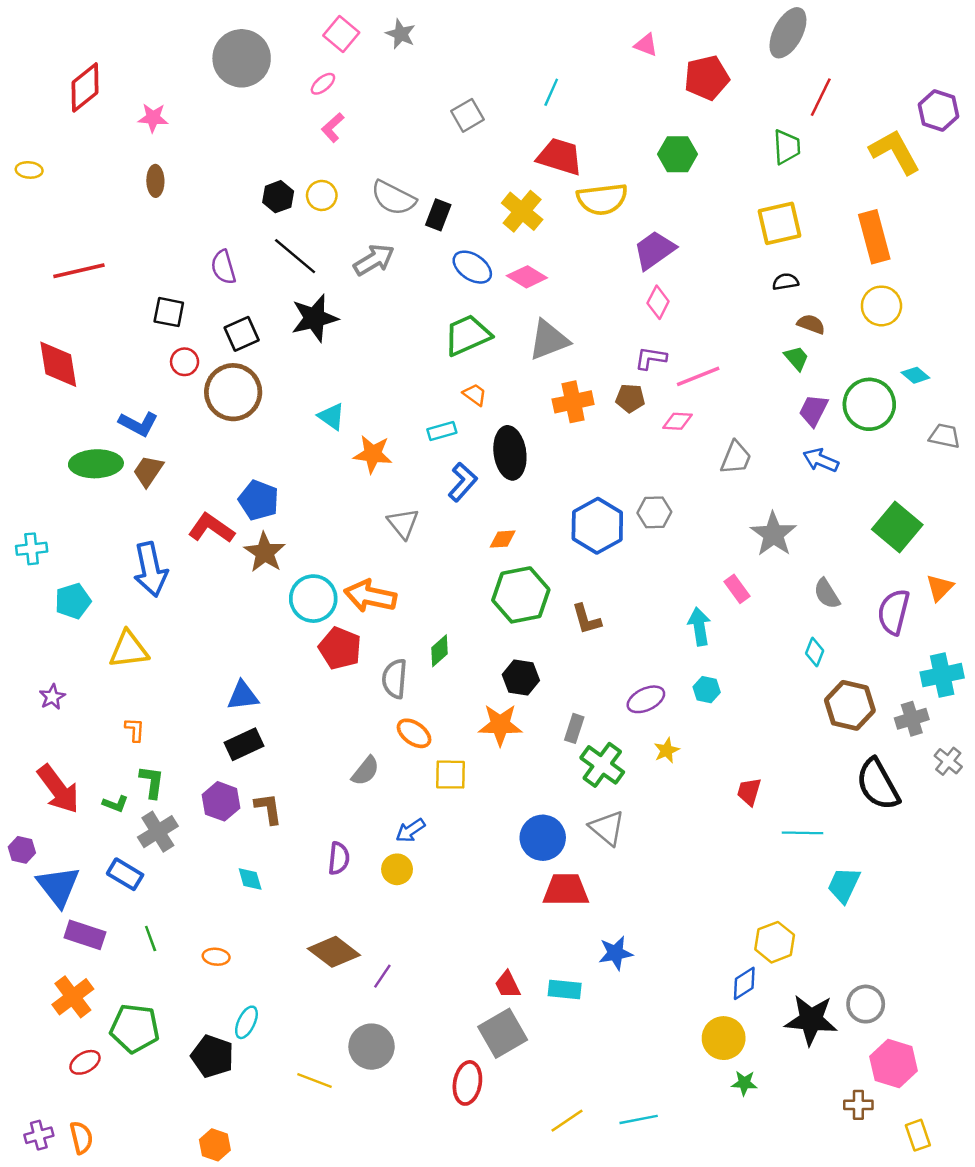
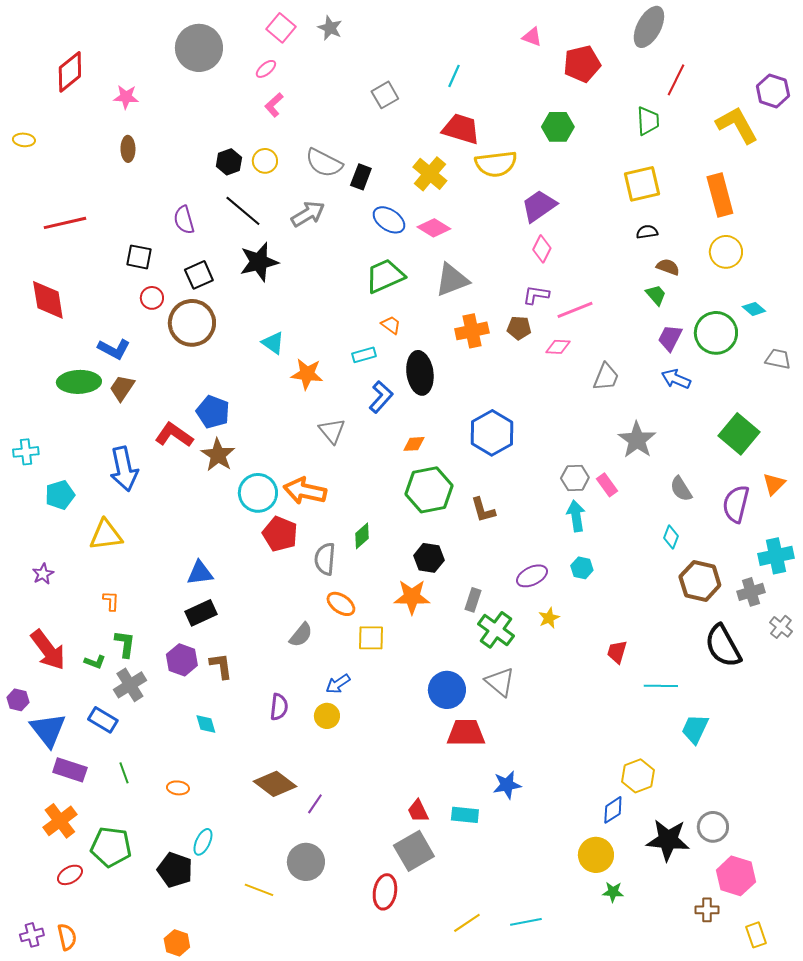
gray hexagon: (654, 512) -> (575, 478), moved

